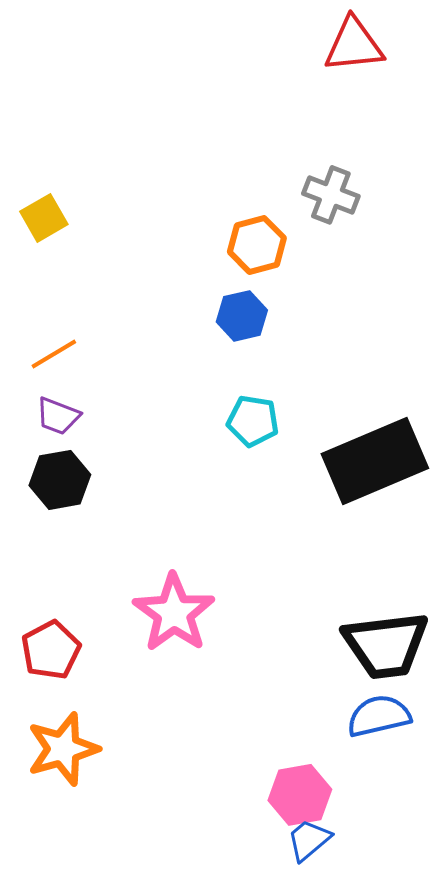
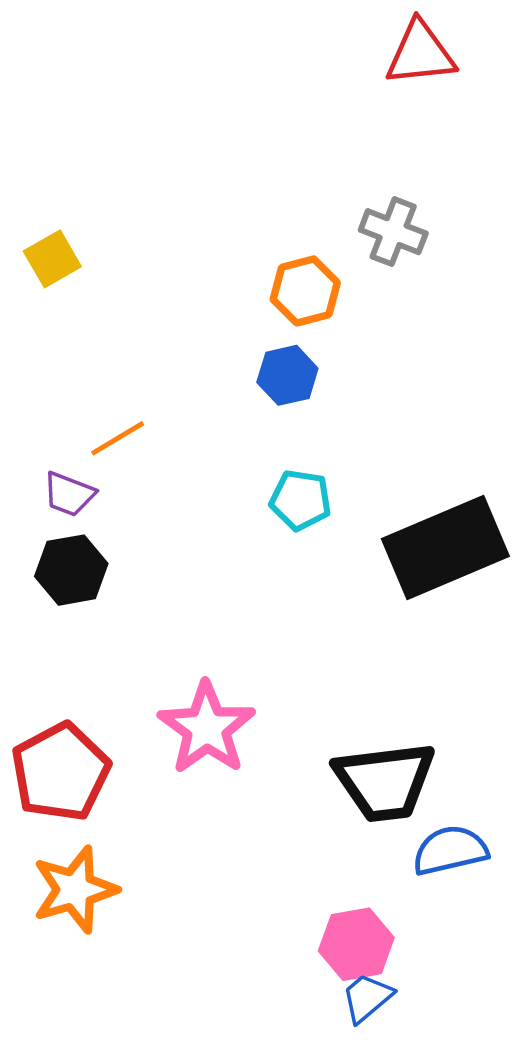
orange line: (54, 354) -> (118, 438), moved
black trapezoid: (386, 645) -> (385, 782), moved
red pentagon: (51, 650) -> (61, 772), size x1.4

